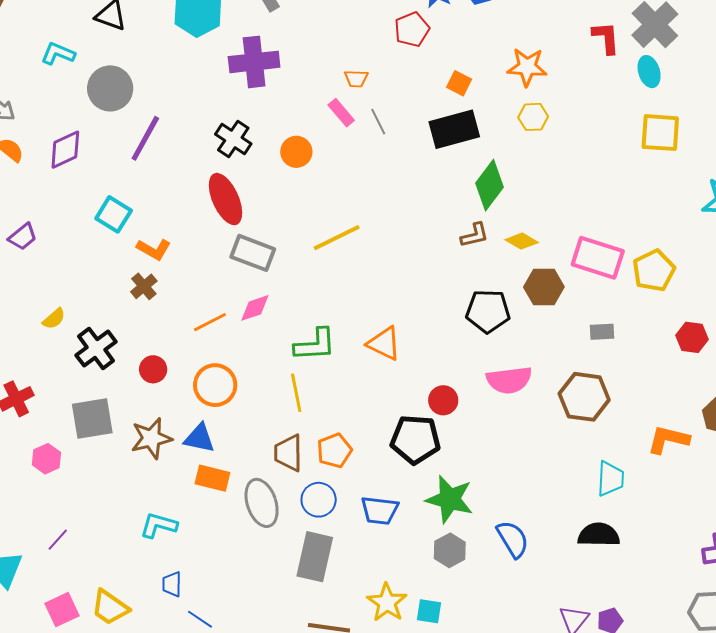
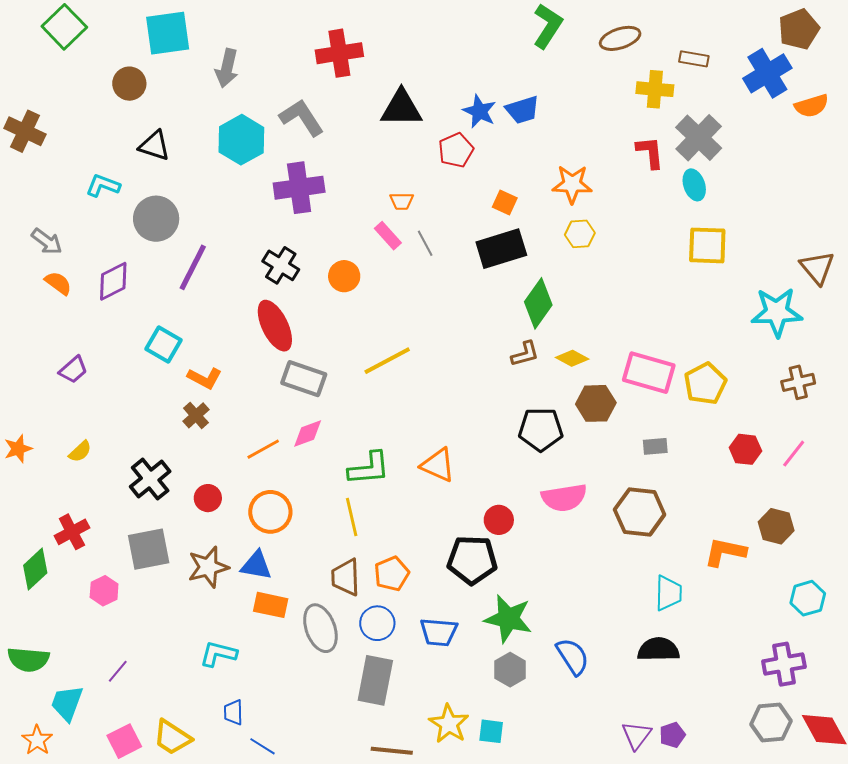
yellow semicircle: (54, 319) -> (80, 451), moved

